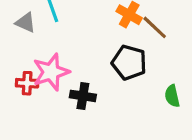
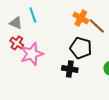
red cross: (27, 83) -> (17, 43), moved, turned 32
black cross: (83, 96) -> (70, 69), moved

